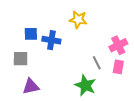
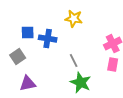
gray square: (21, 59) -> (18, 57), turned -35
gray line: (97, 63) -> (74, 61), moved

